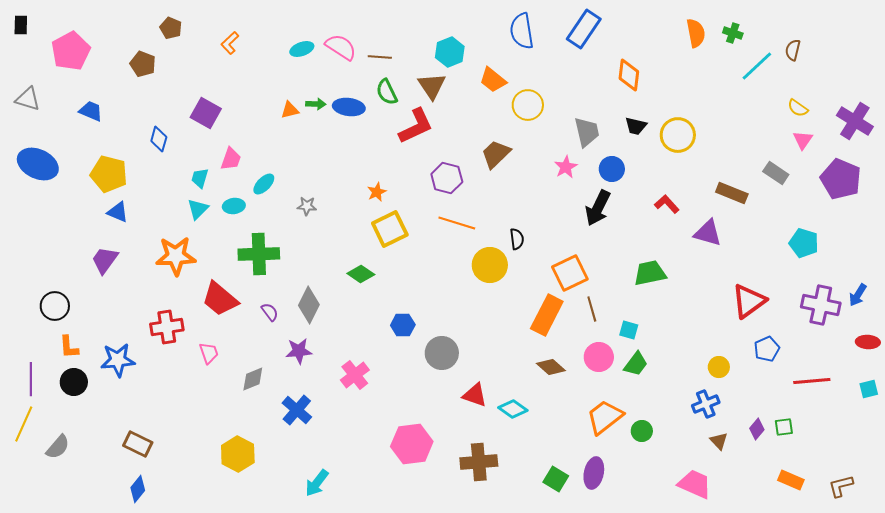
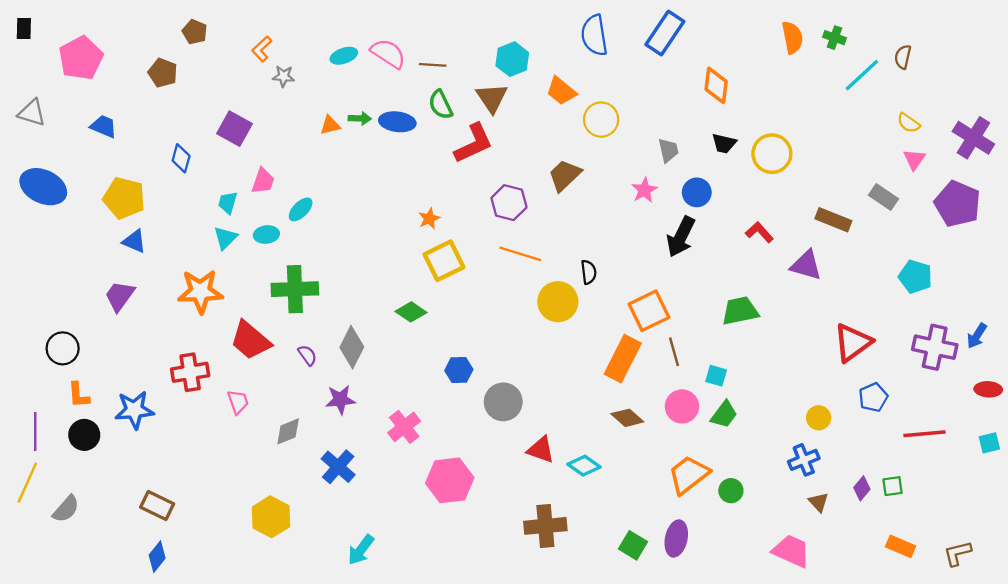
gray trapezoid: (587, 132) -> (668, 150), size x0.7
gray star: (307, 206) -> (283, 76), moved
pink hexagon: (412, 444) -> (450, 480), moved

